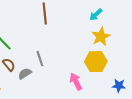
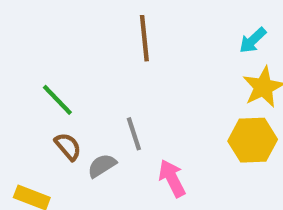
pink arrow: (76, 82) -> (172, 178), moved

